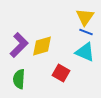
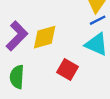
blue line: (86, 32) -> (98, 20), turned -48

